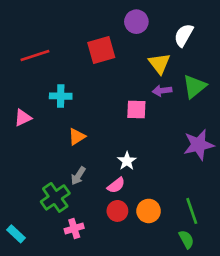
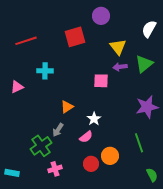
white semicircle: (184, 35) -> (149, 29), moved
orange triangle: (77, 137) -> (67, 107), moved
red circle: (117, 211) -> (91, 164), moved
green line: (192, 211) -> (139, 143), moved
cyan rectangle: (16, 234) -> (12, 173), turned -32
green semicircle: (186, 239) -> (152, 175), moved

